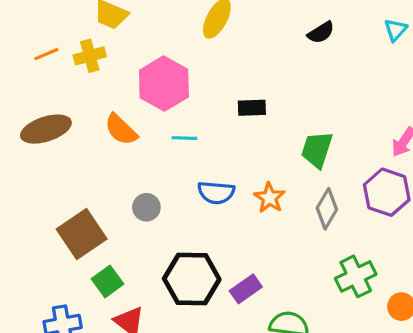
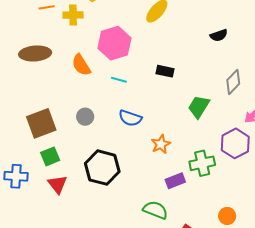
orange star: (269, 198) -> (161, 144), moved
gray diamond: (327, 209) -> (233, 82), moved
green cross: (356, 276) -> (202, 163), moved
purple rectangle: (246, 289) -> (175, 181), moved

